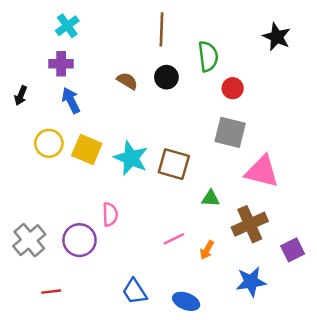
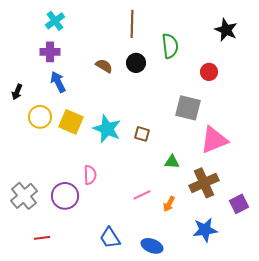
red circle: (233, 88) -> (209, 72), moved
black arrow: (21, 96) -> (17, 92), moved
brown square: (174, 164) -> (142, 134), size x0.6
pink triangle: (262, 172) -> (214, 140), turned -36

